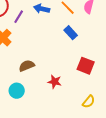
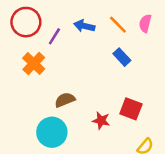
red square: (86, 66) -> (131, 109), moved
cyan circle: (17, 91) -> (52, 132), size x1.5

